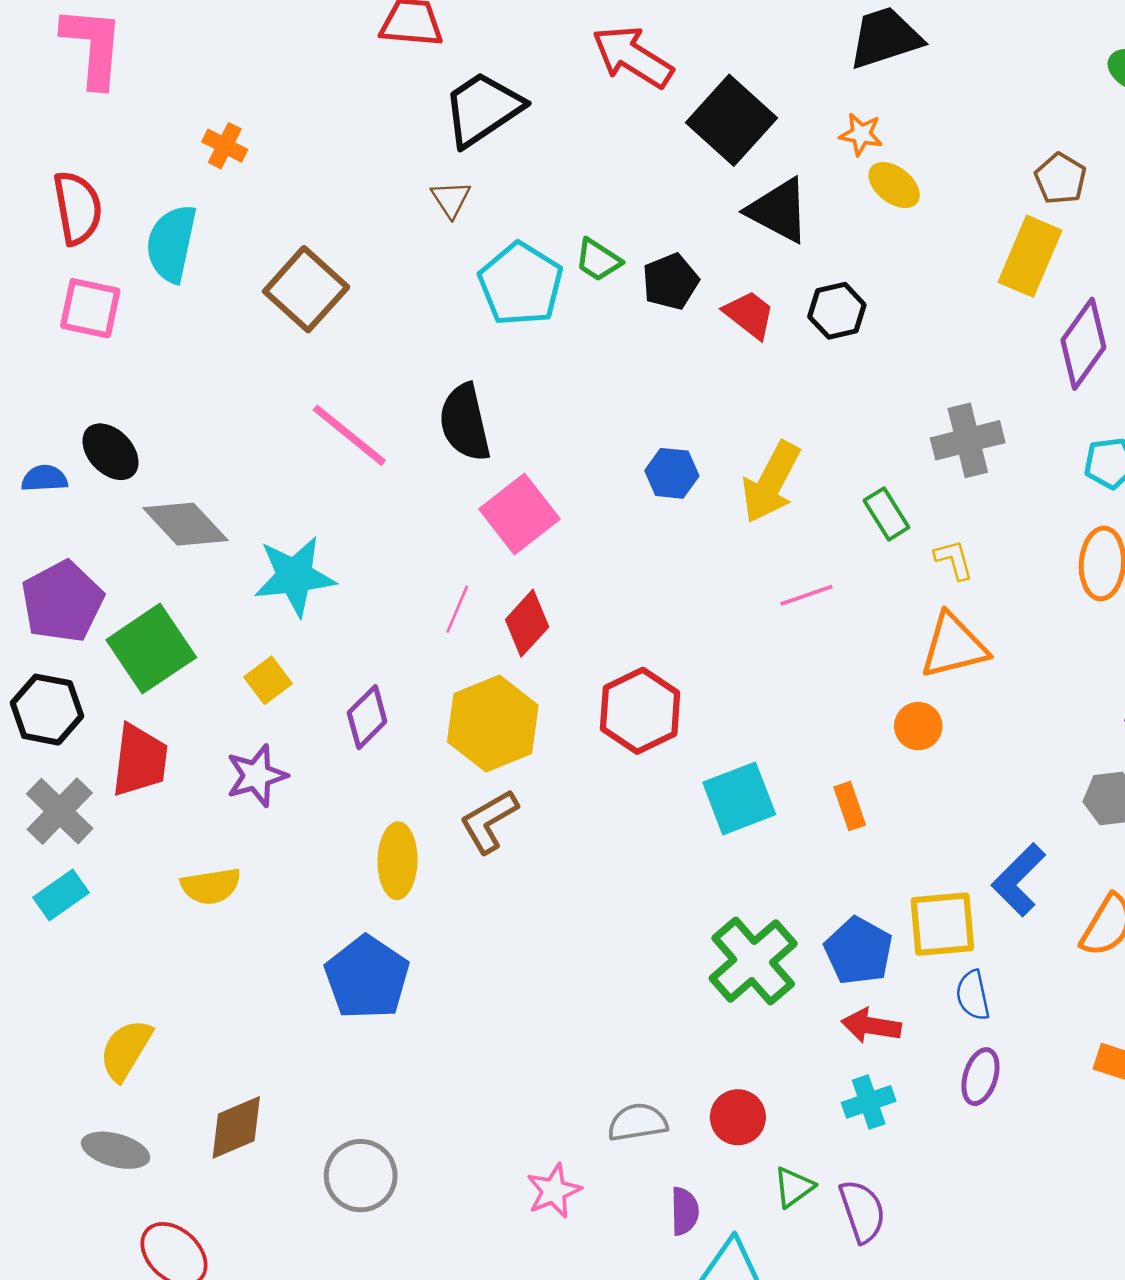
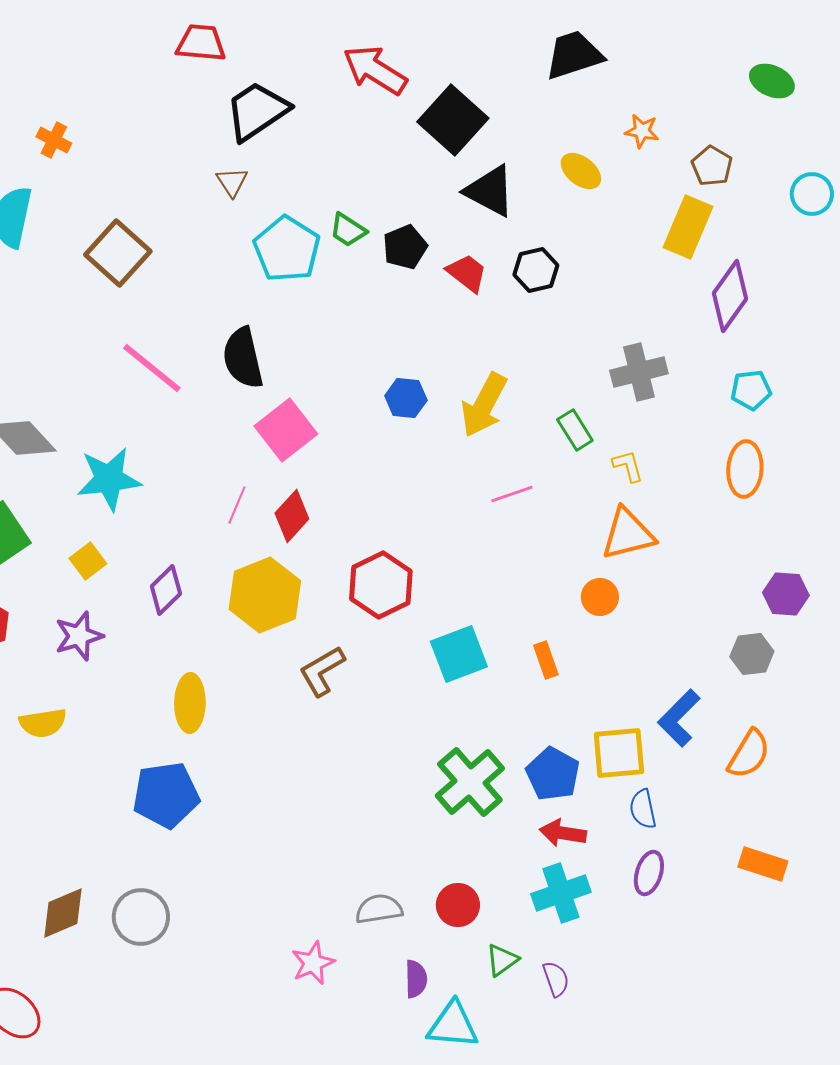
orange star: (861, 134) -> (642, 131), moved
brown L-shape: (489, 821) -> (322, 671), moved
blue pentagon: (367, 978) -> (166, 795), turned 30
cyan cross: (869, 1102) -> (561, 893), size x1.4
gray circle: (361, 1176) -> (141, 917), moved
purple semicircle: (862, 1211) -> (556, 979), size x0.7

